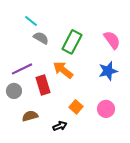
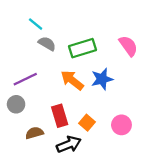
green rectangle: (72, 42) -> (83, 48), turned 45
blue star: (108, 71) -> (102, 79), moved
red rectangle: (43, 85) -> (60, 116), moved
black arrow: (60, 126) -> (69, 144), size x1.5

